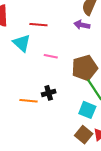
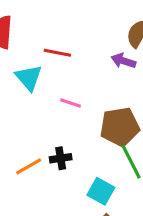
orange line: (29, 101) -> (29, 166), turned -42
cyan square: (87, 110) -> (101, 191), moved

